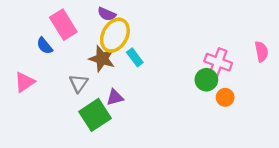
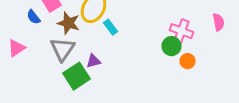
brown star: (102, 59) -> (69, 23), moved
gray triangle: (79, 83) -> (63, 49), size x1.5

